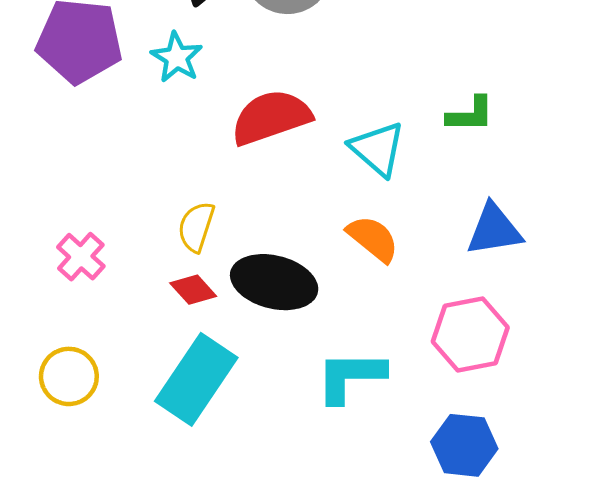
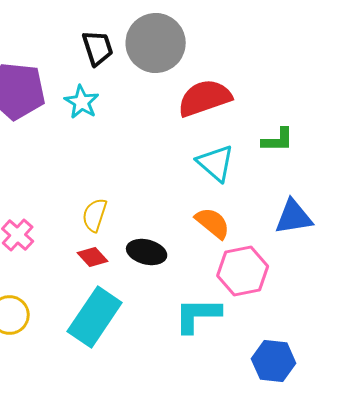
red semicircle: (271, 117) -> (205, 98), moved
black ellipse: (274, 282) -> (147, 252), size x0.7
pink hexagon: (470, 335) -> (243, 271), moved

